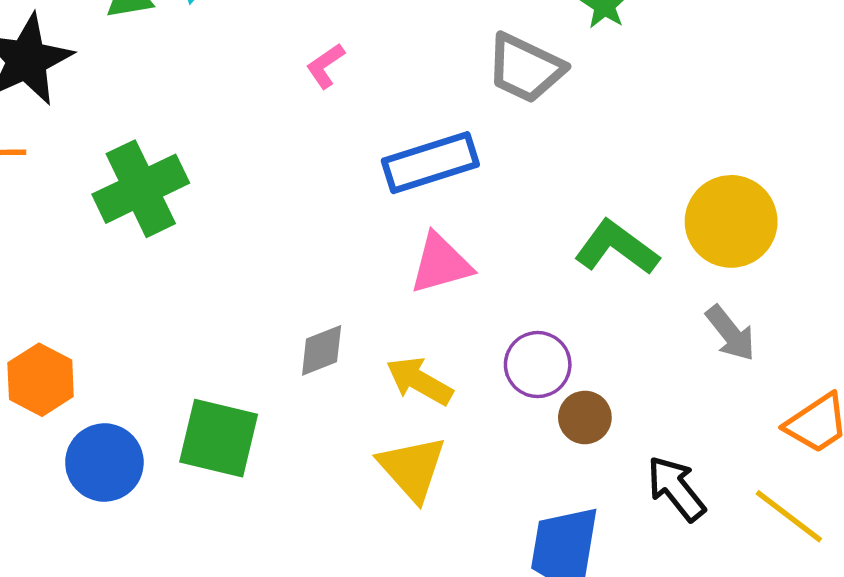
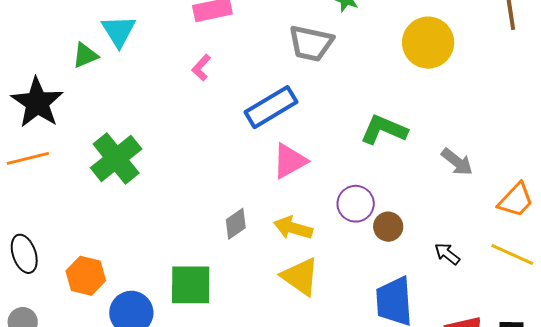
yellow circle: (731, 221) -> (428, 43), moved
black arrow: (676, 489) -> (447, 254), size x0.7

